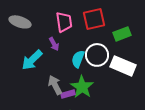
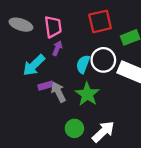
pink trapezoid: (64, 22) -> (53, 27), moved
purple arrow: (54, 44) -> (57, 48), turned -128
purple rectangle: (68, 94) -> (46, 86), moved

